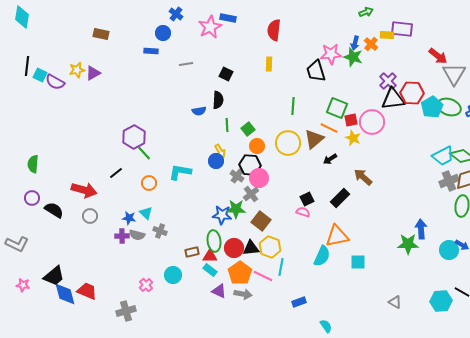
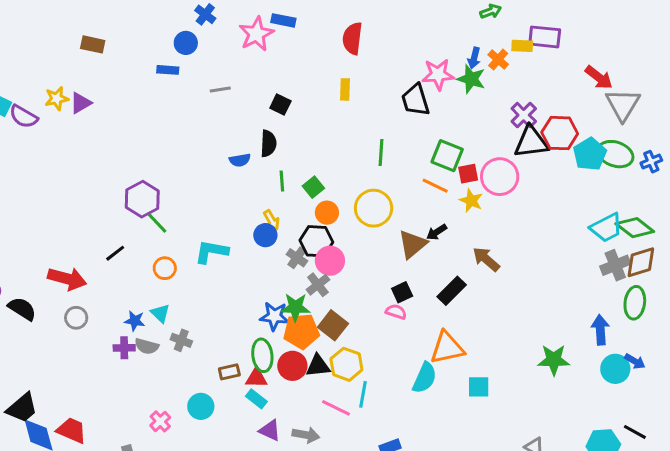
brown triangle: (314, 139) -> (413, 244), moved
blue arrow: (421, 229) -> (600, 330), moved
orange pentagon: (240, 273) -> (301, 331), moved, turned 30

